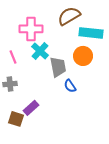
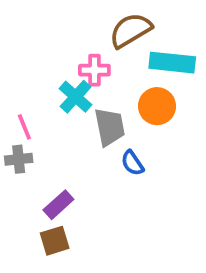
pink cross: (31, 29) -> (94, 70), moved, size x0.7
pink line: (13, 57) -> (24, 127), moved
brown square: (16, 119) -> (55, 241), moved, turned -35

